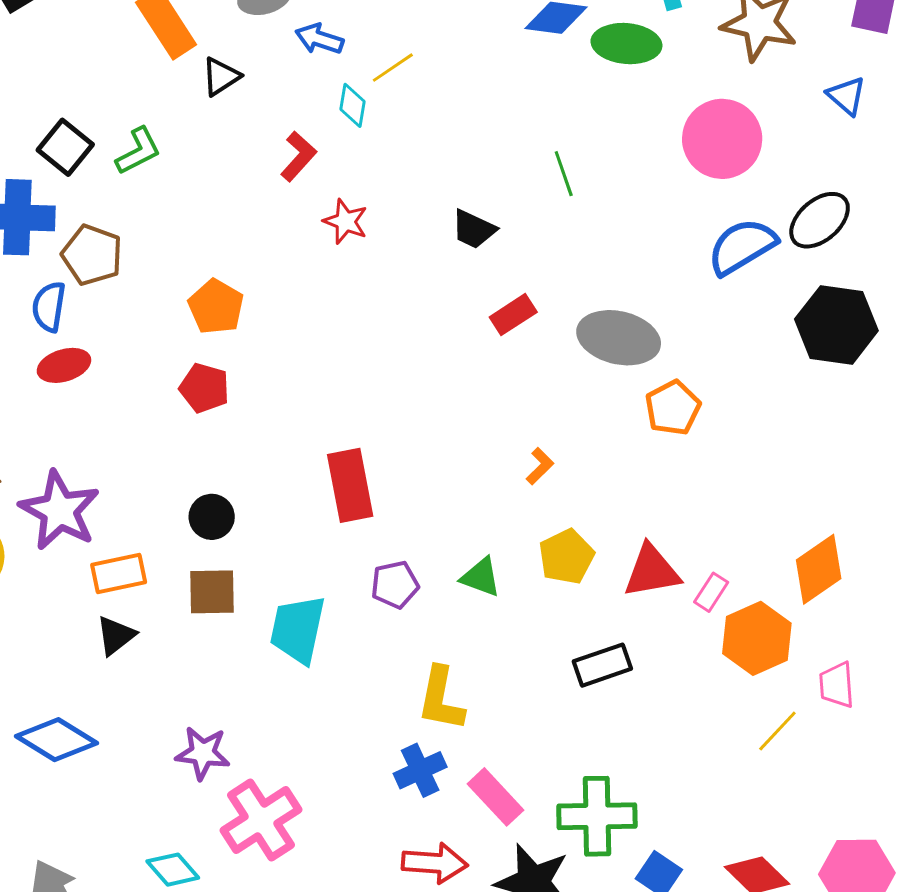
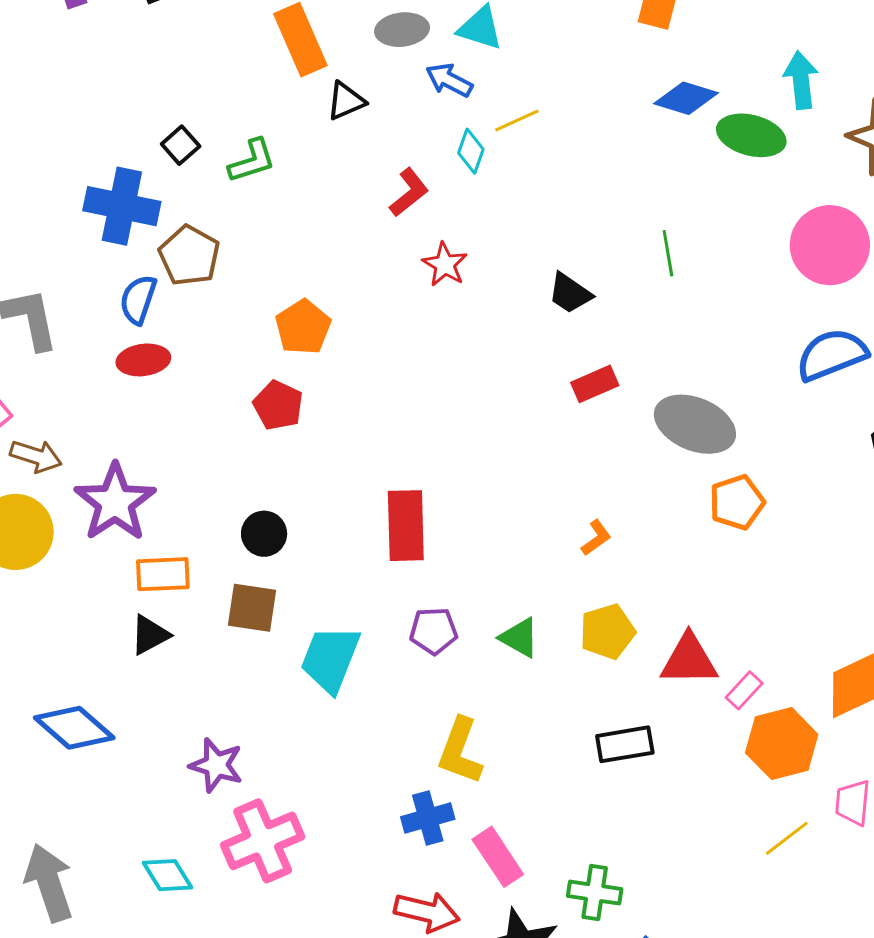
black square: (65, 147) -> (181, 145), size x0.7
green cross: (597, 816) -> (595, 893), size x0.7

